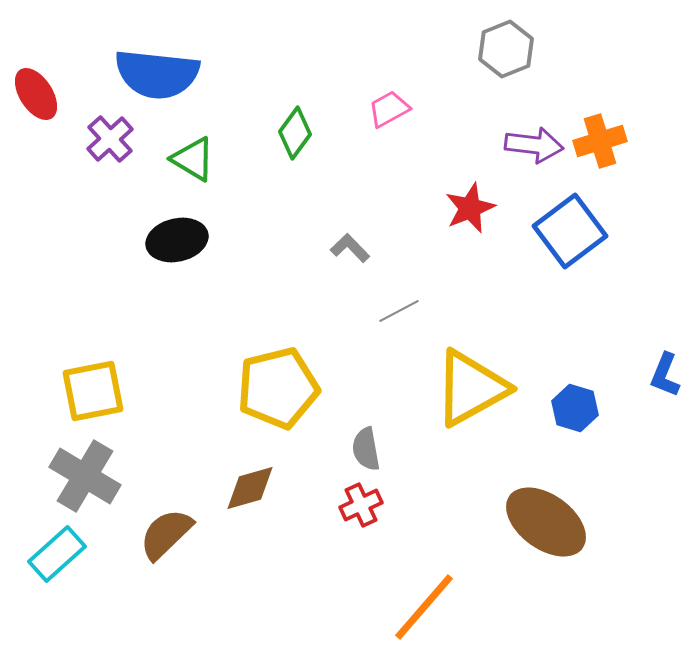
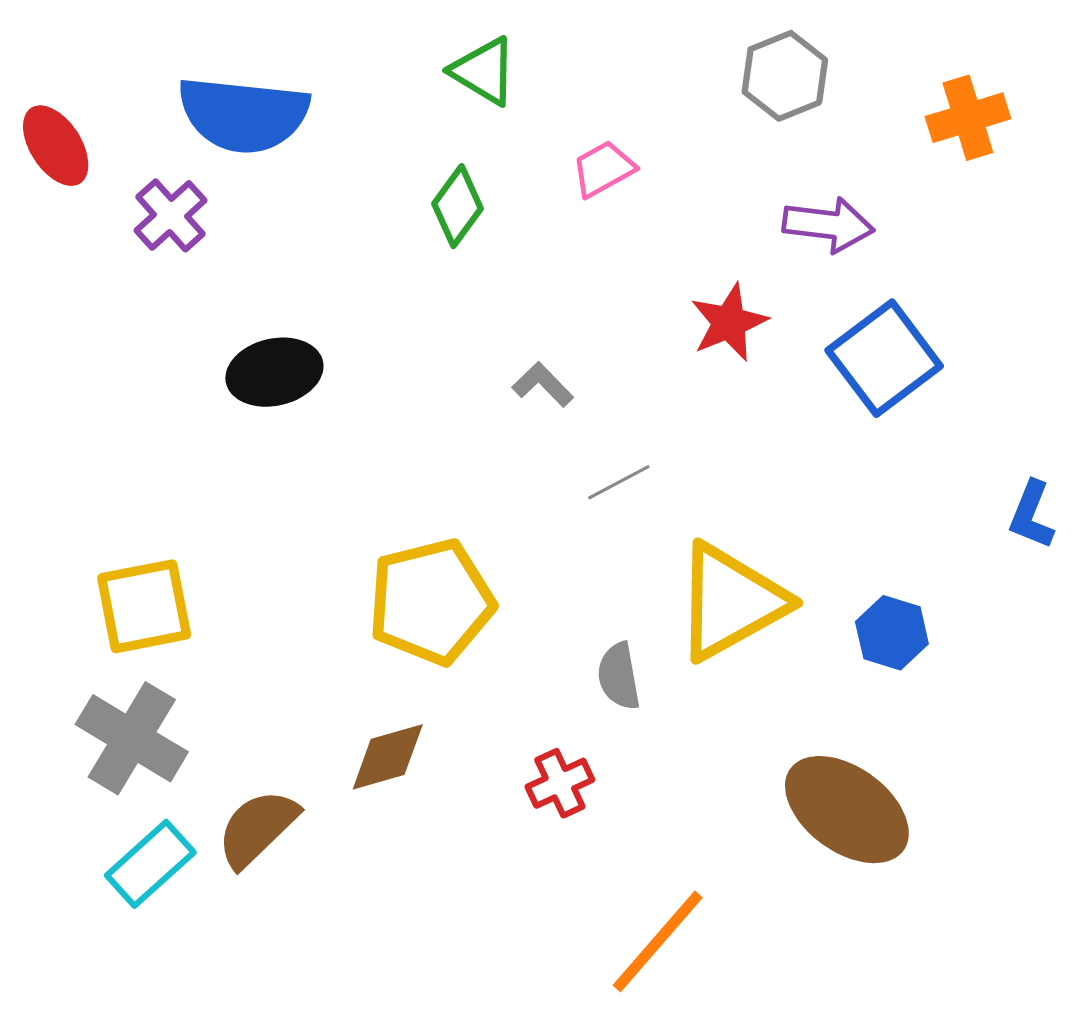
orange cross: (600, 141) -> (968, 118), moved
green triangle: (193, 159) -> (484, 71), moved
blue L-shape: (665, 375) -> (1032, 515), moved
gray semicircle: (366, 449) -> (619, 676), moved
cyan rectangle: (57, 554) -> (150, 864), moved

